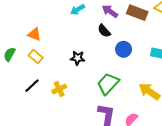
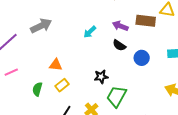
yellow rectangle: (36, 56) -> (62, 85), turned -64
green trapezoid: (108, 84) -> (117, 96), moved

